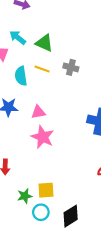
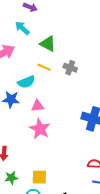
cyan arrow: (18, 37) -> (22, 28), moved
cyan semicircle: (21, 76) -> (26, 82), moved, turned -108
green star: (25, 196) -> (11, 178), moved

